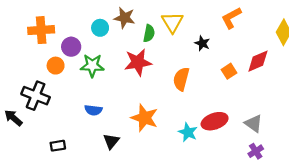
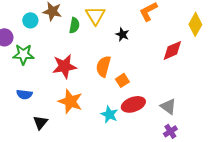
red star: (138, 62) -> (64, 66), moved
orange square: (229, 71) -> (122, 80), moved

